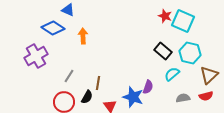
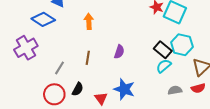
orange arrow: (83, 36) -> (89, 21), moved
black rectangle: (163, 51) -> (163, 50), moved
brown line: (98, 83) -> (88, 58), moved
purple semicircle: (148, 87) -> (119, 52), moved

